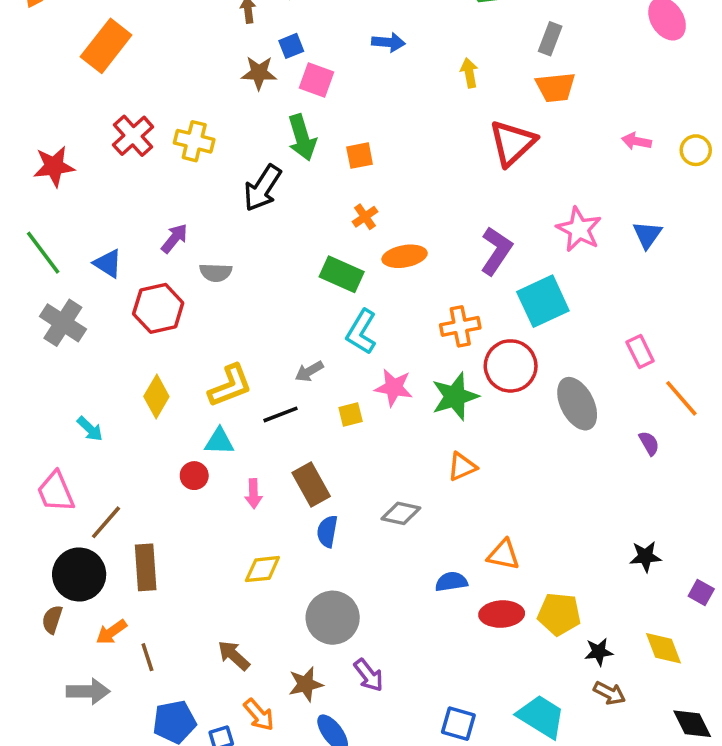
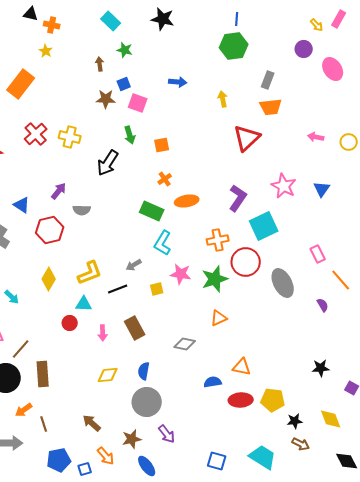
green arrow: (302, 138) -> (130, 135), size x0.7
blue semicircle: (327, 531) -> (144, 371), moved

